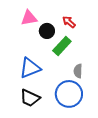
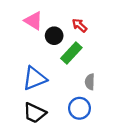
pink triangle: (29, 18) -> (33, 21), turned 42
blue circle: (69, 94) -> (79, 108), size x0.7

